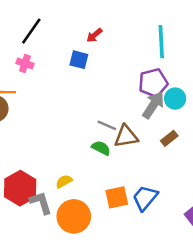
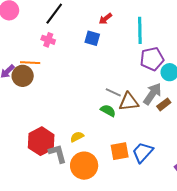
cyan line: (161, 42) -> (140, 30), moved
gray arrow: (153, 105) -> (152, 94), moved

